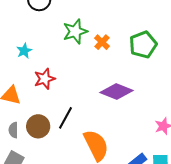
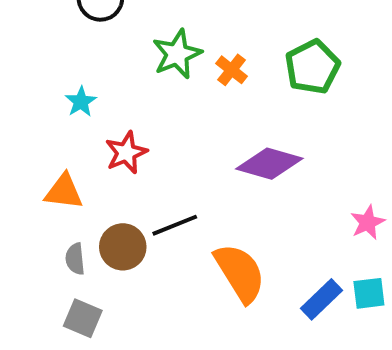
black line: (66, 118) -> (175, 225), turned 45

